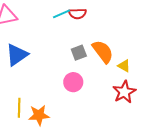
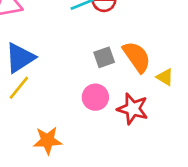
red star: (124, 92) -> (133, 109), moved, turned -30
yellow line: (19, 108) -> (19, 88), moved, turned 36

